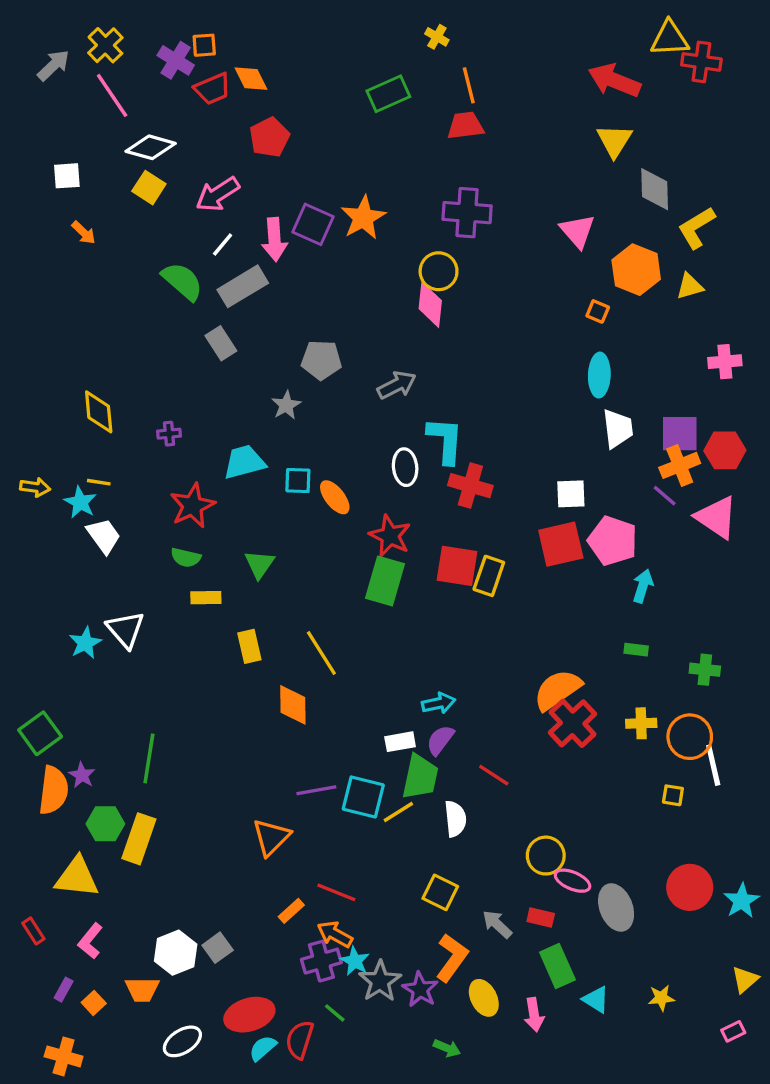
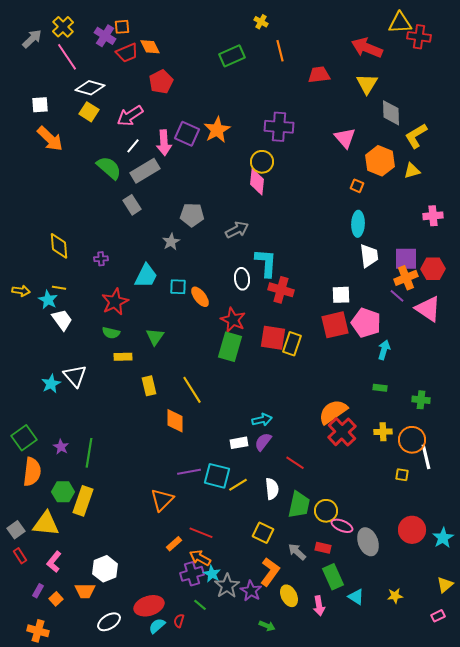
red trapezoid: (465, 126) -> (319, 75), moved
orange arrow: (84, 233) -> (50, 139), size x1.8
cyan trapezoid: (244, 462) -> (146, 276), turned 132
purple star: (82, 775) -> (61, 447), moved
green trapezoid: (420, 777) -> (299, 505), moved
gray square: (218, 948) -> (16, 530), moved
red semicircle: (300, 1040) -> (179, 621), size x0.6

